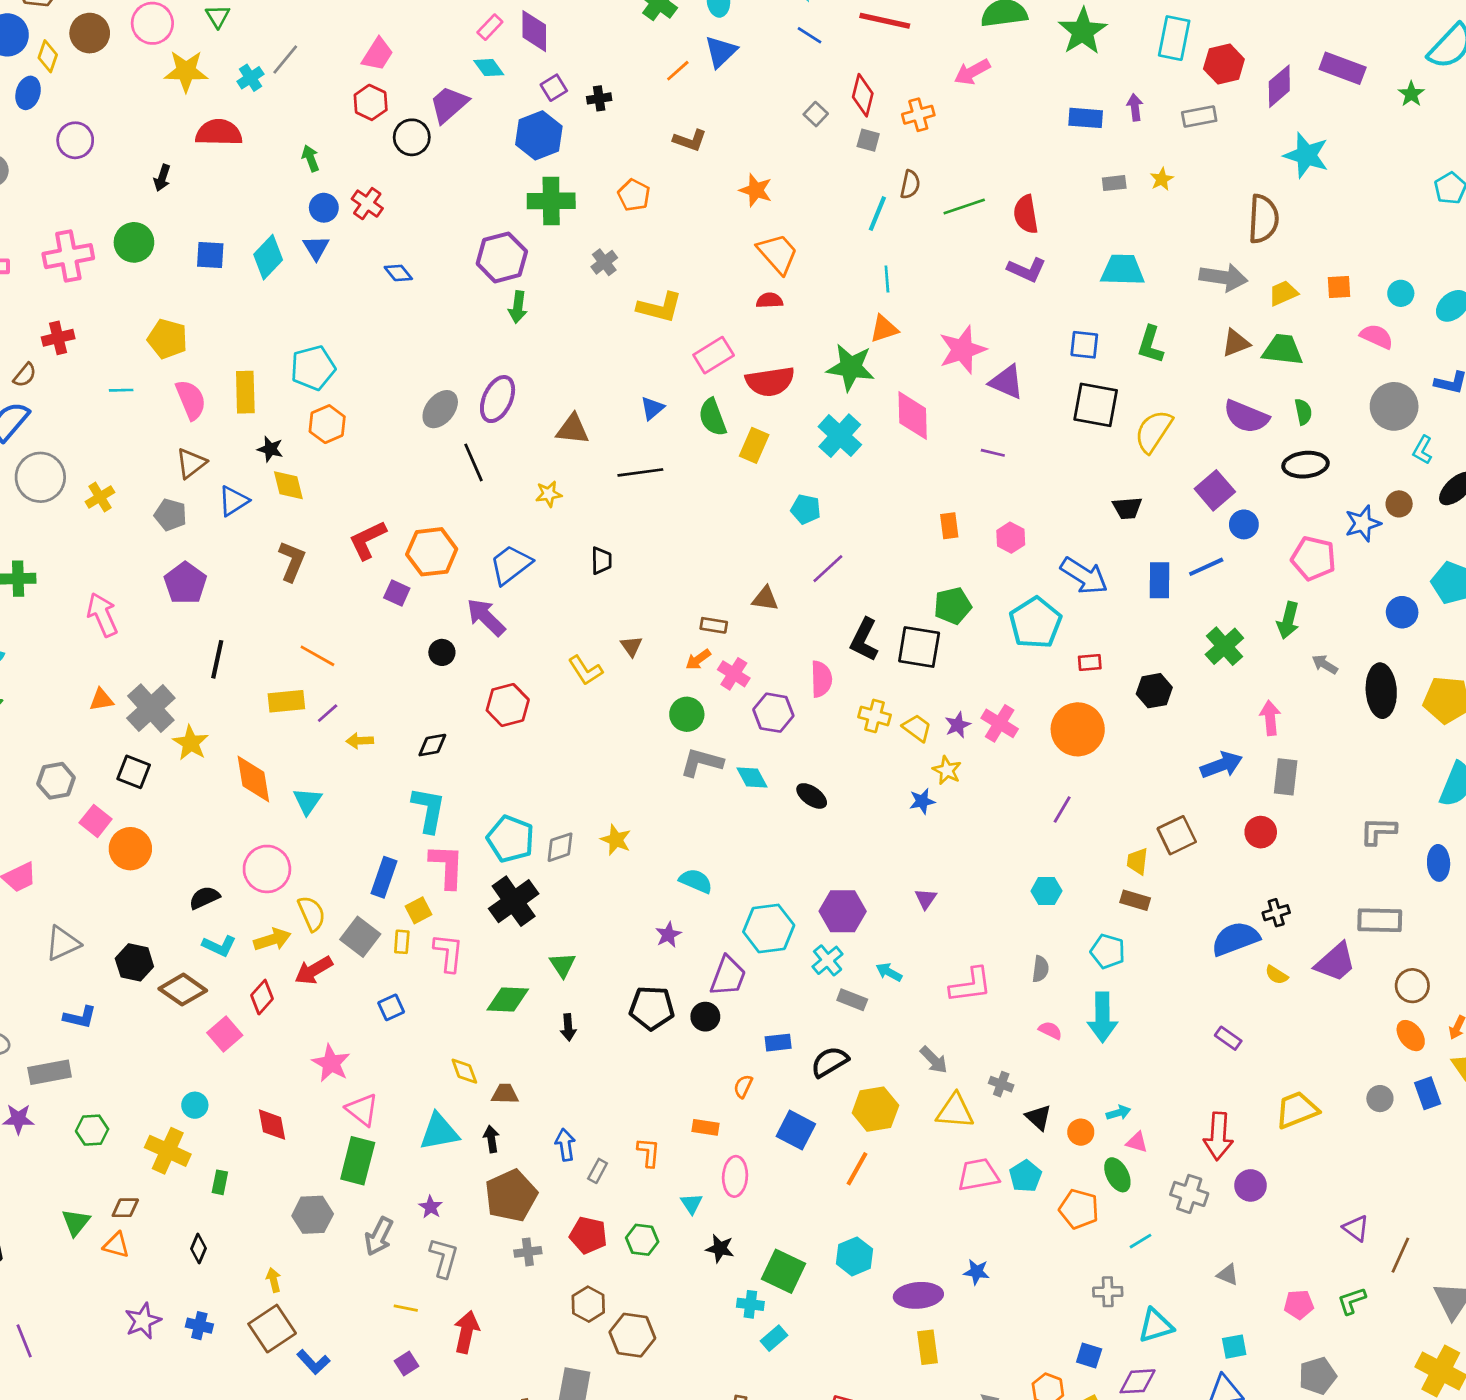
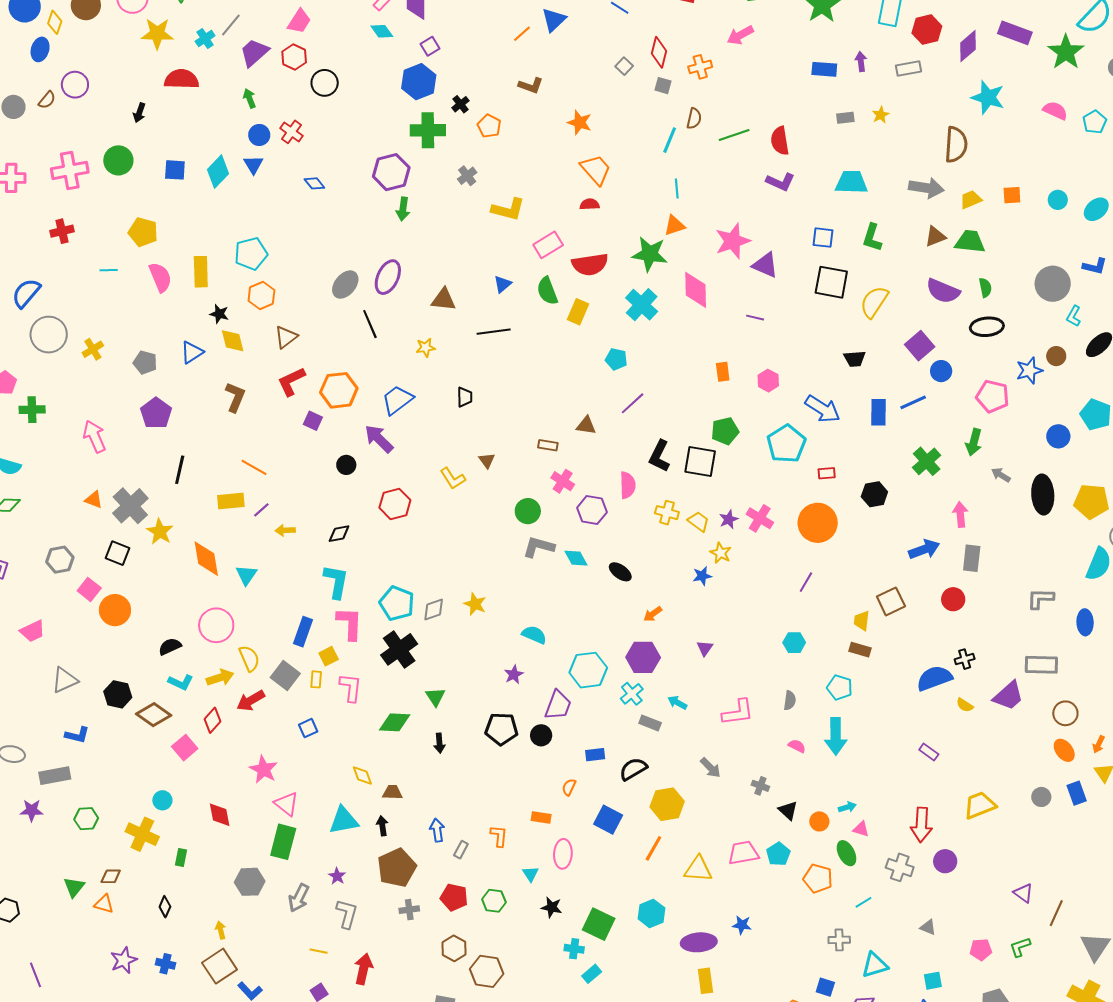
green star: (1411, 94) -> (1066, 52), size x1.8
black cross: (599, 98) -> (460, 104), moved, turned -30
purple trapezoid: (449, 104) -> (254, 53), moved
pink semicircle: (1377, 336) -> (1055, 111), moved
brown semicircle: (25, 375) -> (47, 100), moved
brown triangle: (191, 463) -> (286, 337), moved
orange arrow: (698, 660) -> (653, 614), moved
orange triangle: (101, 700) -> (94, 500), turned 30
yellow triangle: (955, 1111) -> (698, 869), moved

